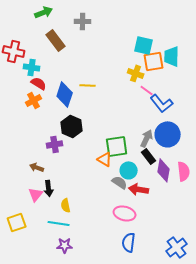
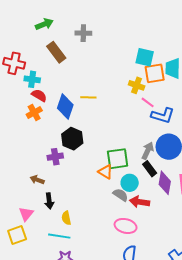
blue L-shape: (162, 103) -> (163, 115), turned -35
pink triangle: (36, 194) -> (26, 214), moved

